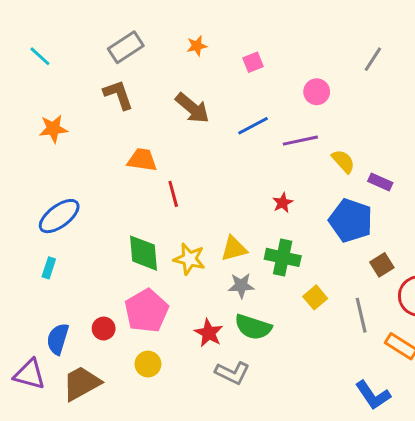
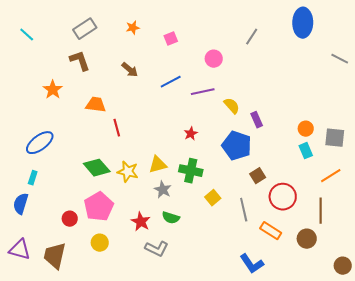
brown arrow: (192, 108) -> (130, 70), size x0.7
orange star: (53, 129) -> (53, 90), moved, turned -30
purple rectangle: (380, 182) -> (257, 120), turned 42
green diamond: (144, 253) -> (97, 168), turned -36
gray star: (241, 286) -> (163, 190), turned 30
green semicircle: (253, 327) -> (171, 218), size x0.7
blue semicircle: (58, 339) -> (21, 204), moved
brown trapezoid: (81, 383) -> (55, 256), turned -48

